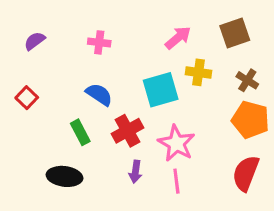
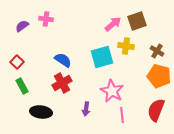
brown square: (235, 33) -> (137, 21), moved
pink cross: (99, 42) -> (46, 19), moved
red cross: (128, 131) -> (62, 83), moved
green rectangle: (80, 132) -> (22, 86), moved
pink line: (176, 181) -> (122, 115), moved

